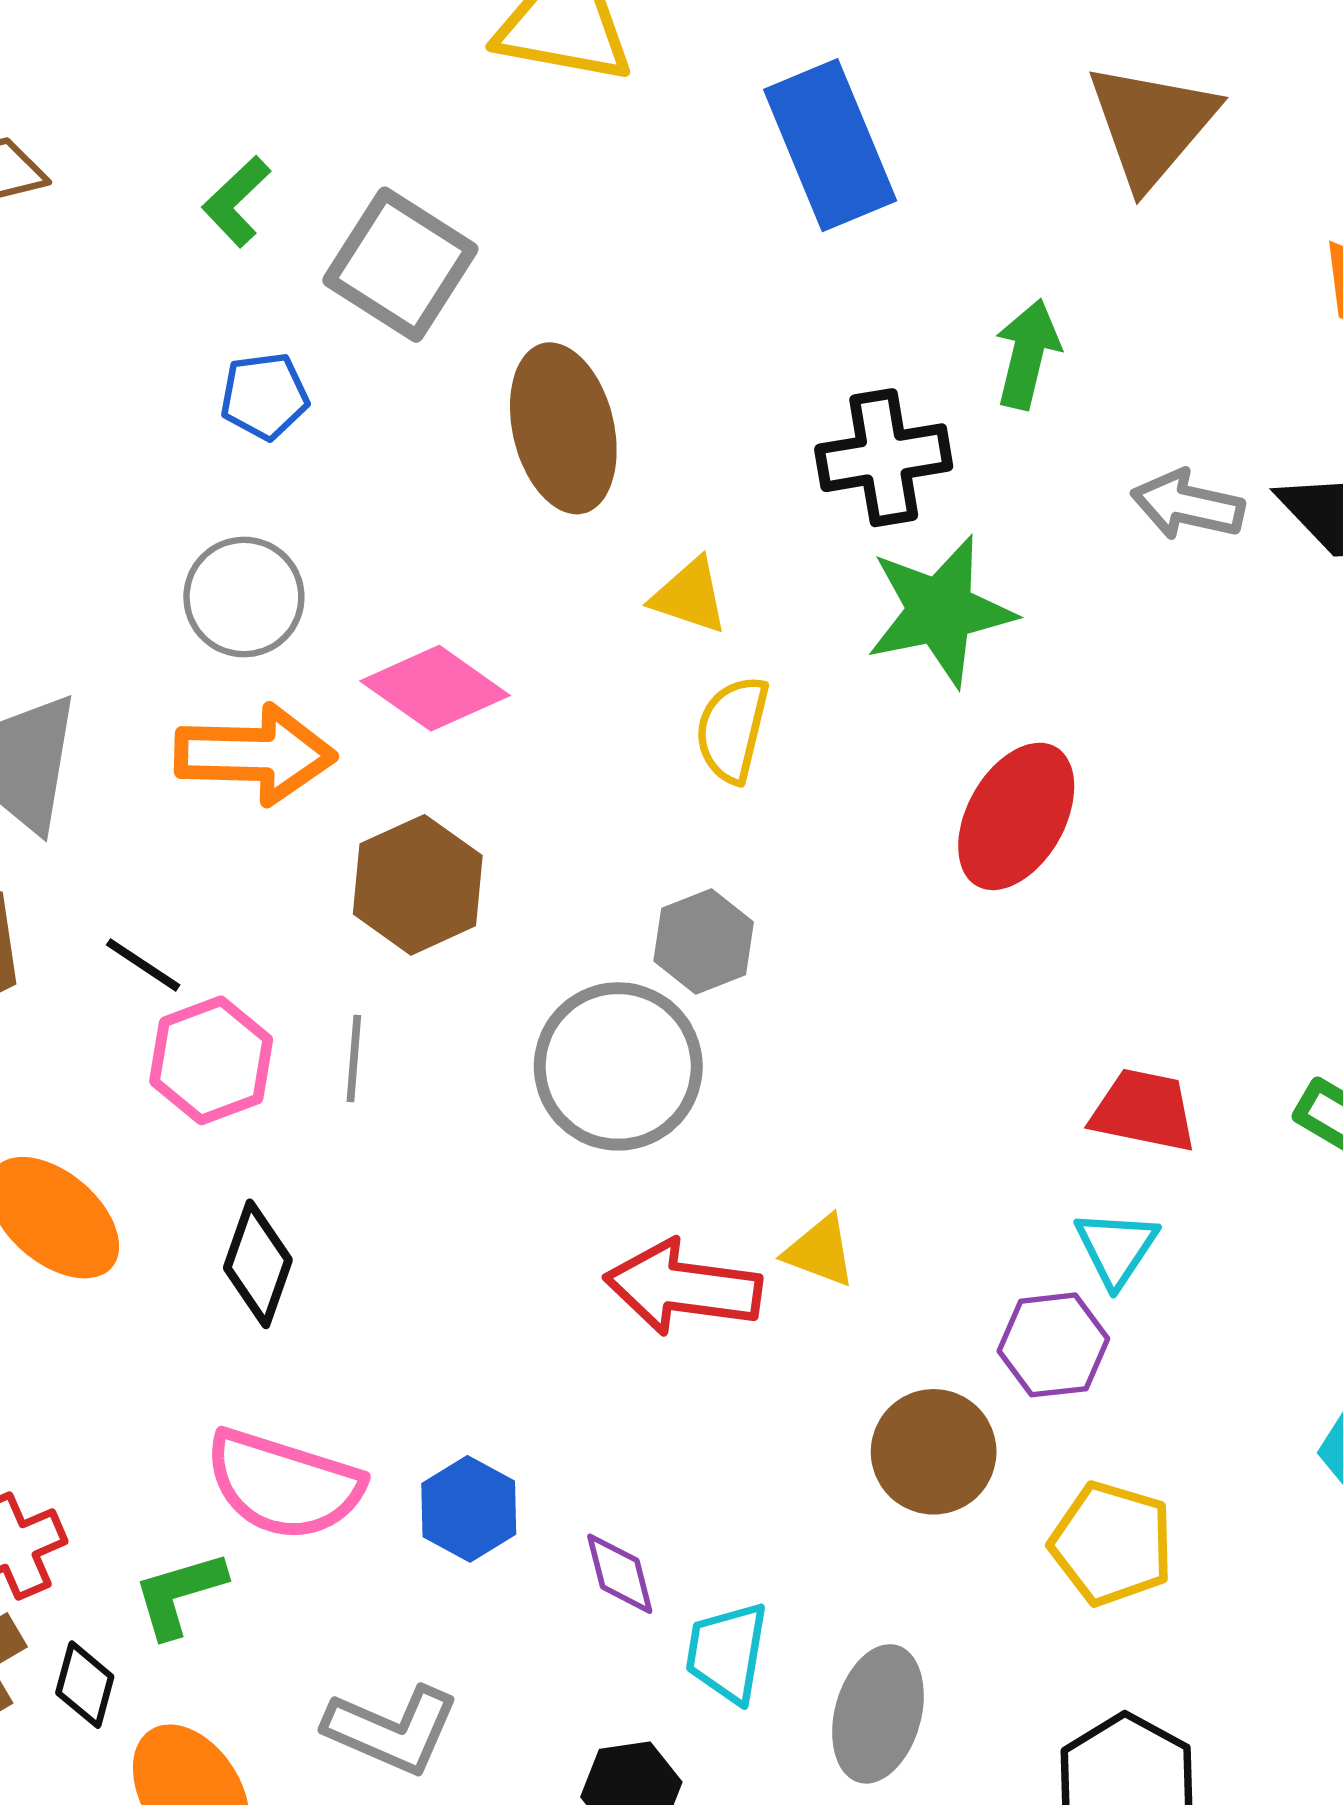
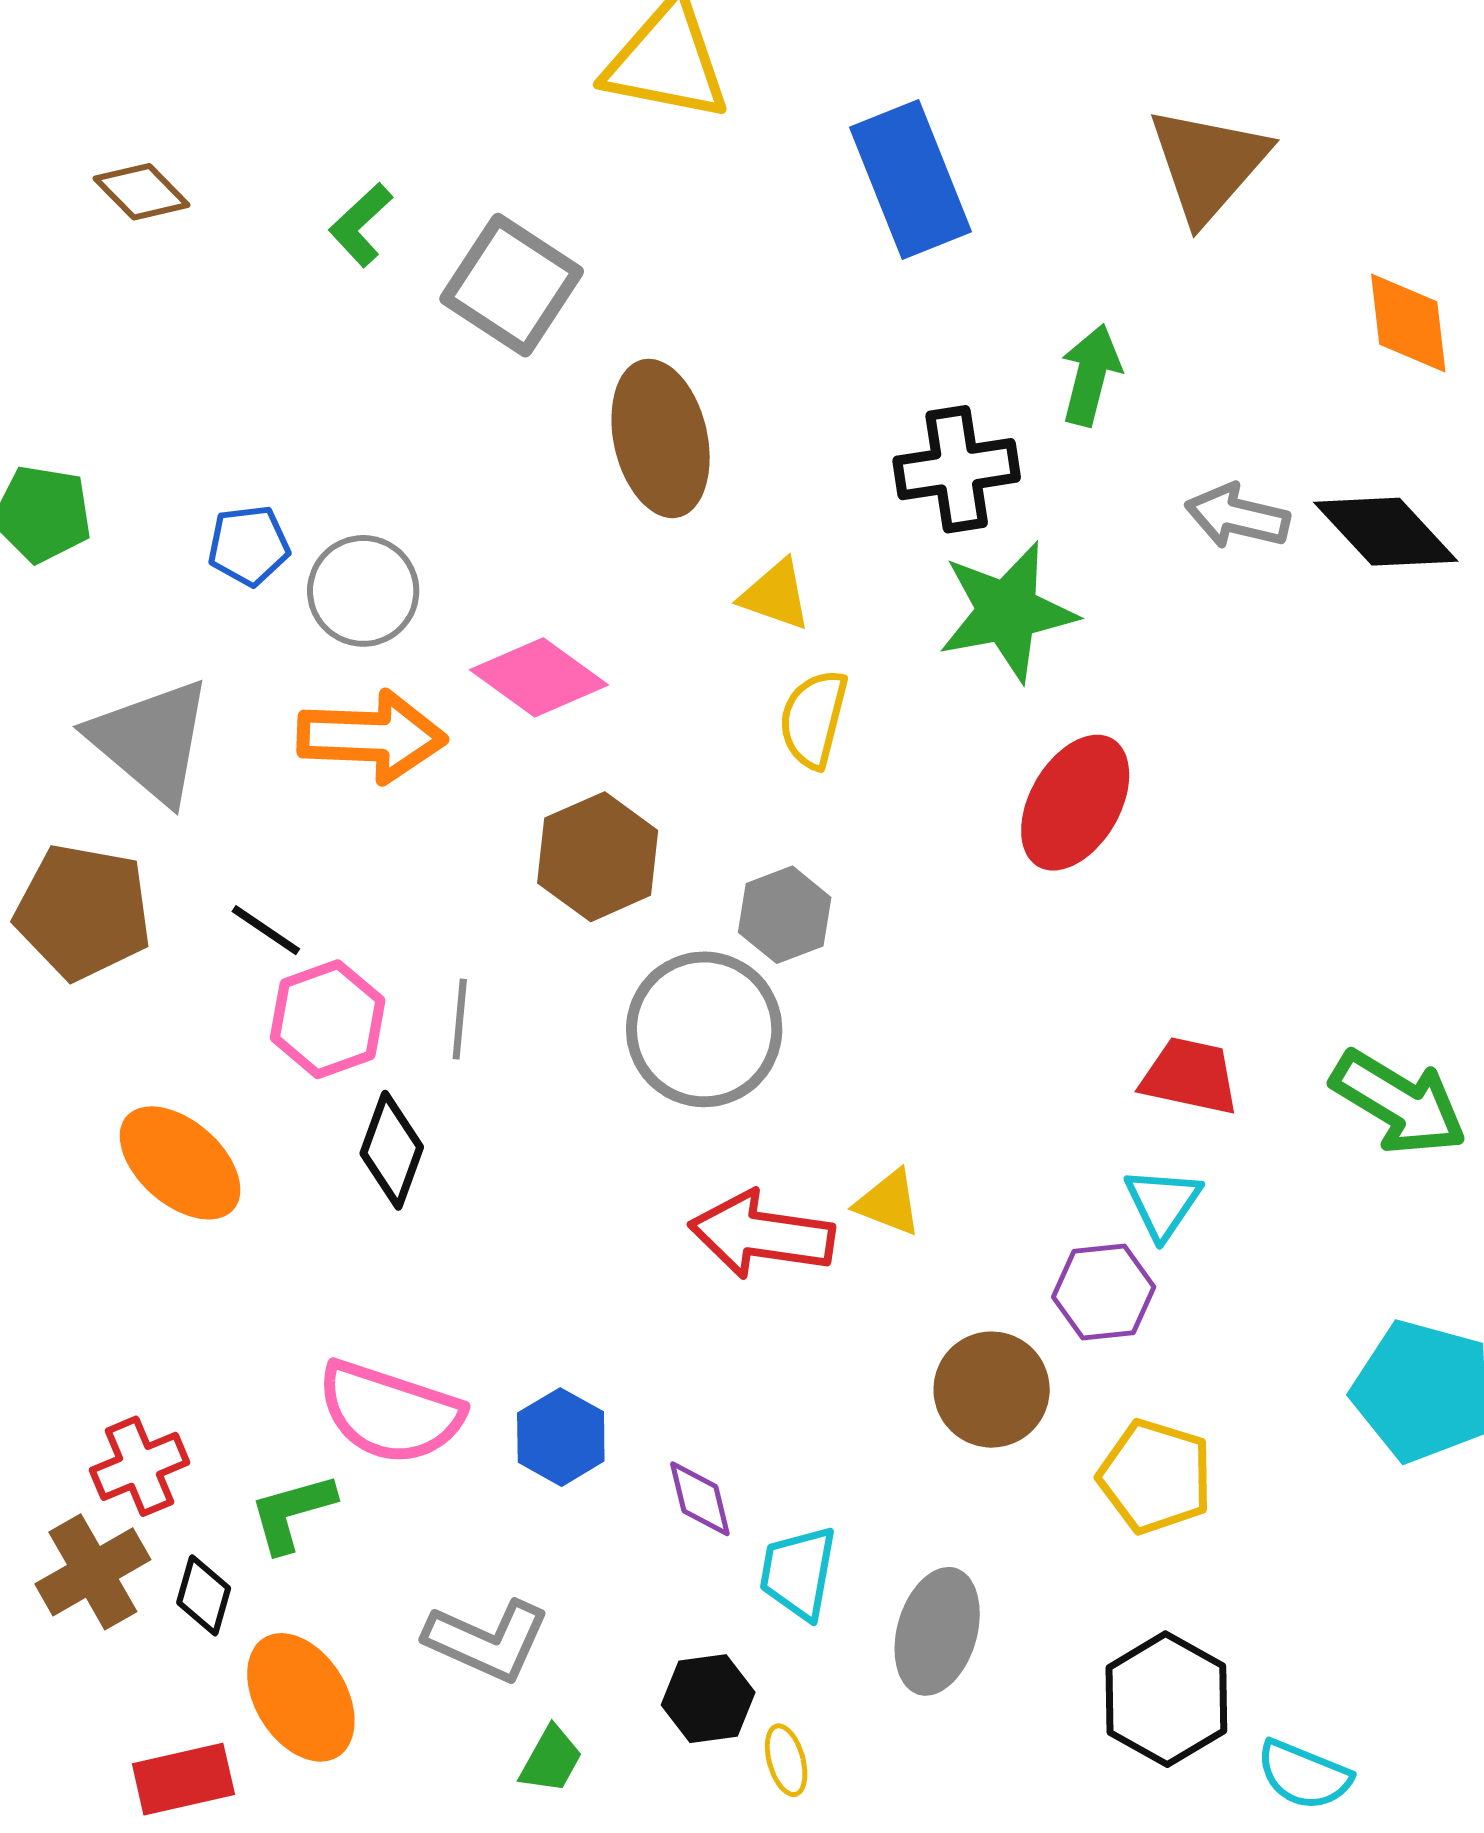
blue pentagon: (264, 396) -> (249, 545), moved
brown hexagon: (418, 885) -> (598, 857), moved
black diamond: (258, 1264) -> (392, 1150), moved

